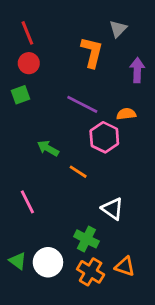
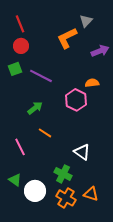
orange L-shape: (92, 52) -> (67, 38), turned -130
purple arrow: (137, 70) -> (100, 51), turned 66
purple line: (82, 104) -> (41, 76), moved
green arrow: (48, 148) -> (35, 108), turned 112
orange line: (78, 172) -> (45, 133), moved
green triangle: (18, 261) -> (15, 180), moved

